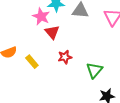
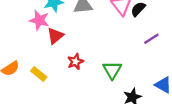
red triangle: (52, 32) -> (55, 36), turned 42

